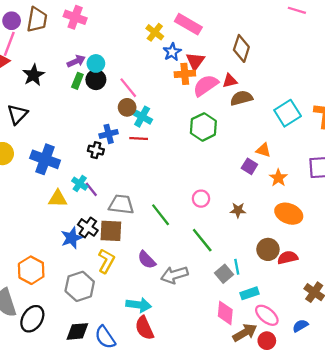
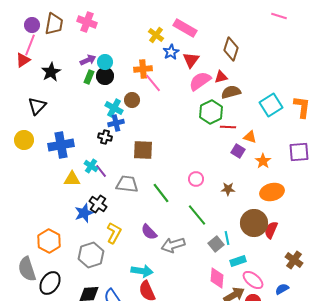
orange cross: (185, 74) -> (143, 69), moved
pink line: (128, 88) -> (153, 83), moved
cyan cross: (142, 117) -> (114, 108), moved
green hexagon: (203, 127) -> (211, 112), moved
red line: (139, 139) -> (228, 127), moved
blue cross: (45, 159) -> (61, 145), turned -30
orange ellipse: (289, 214) -> (272, 192), turned -35
brown square: (111, 231) -> (143, 150), moved
brown circle: (268, 249) -> (254, 223), size x1.4
red semicircle: (288, 258) -> (271, 230), turned -54

